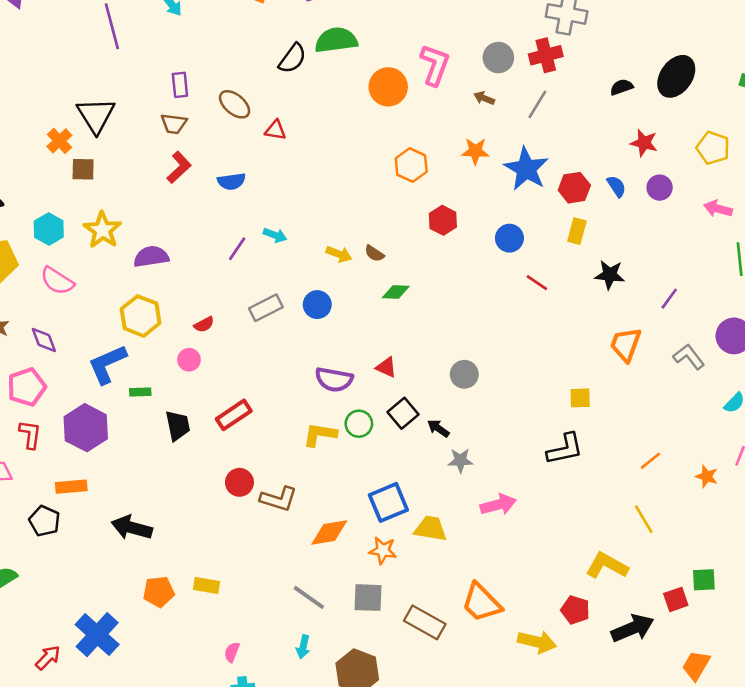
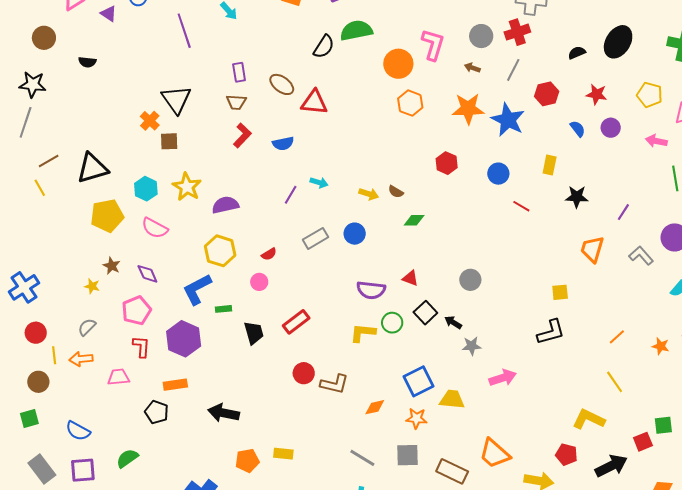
red triangle: (275, 130) -> (314, 102), size x1.6
orange star: (475, 151) -> (468, 109), size x1.5
orange hexagon: (411, 165) -> (410, 103), moved
red hexagon: (574, 188) -> (547, 94), moved
orange diamond: (329, 532) -> (375, 407), size x0.7

